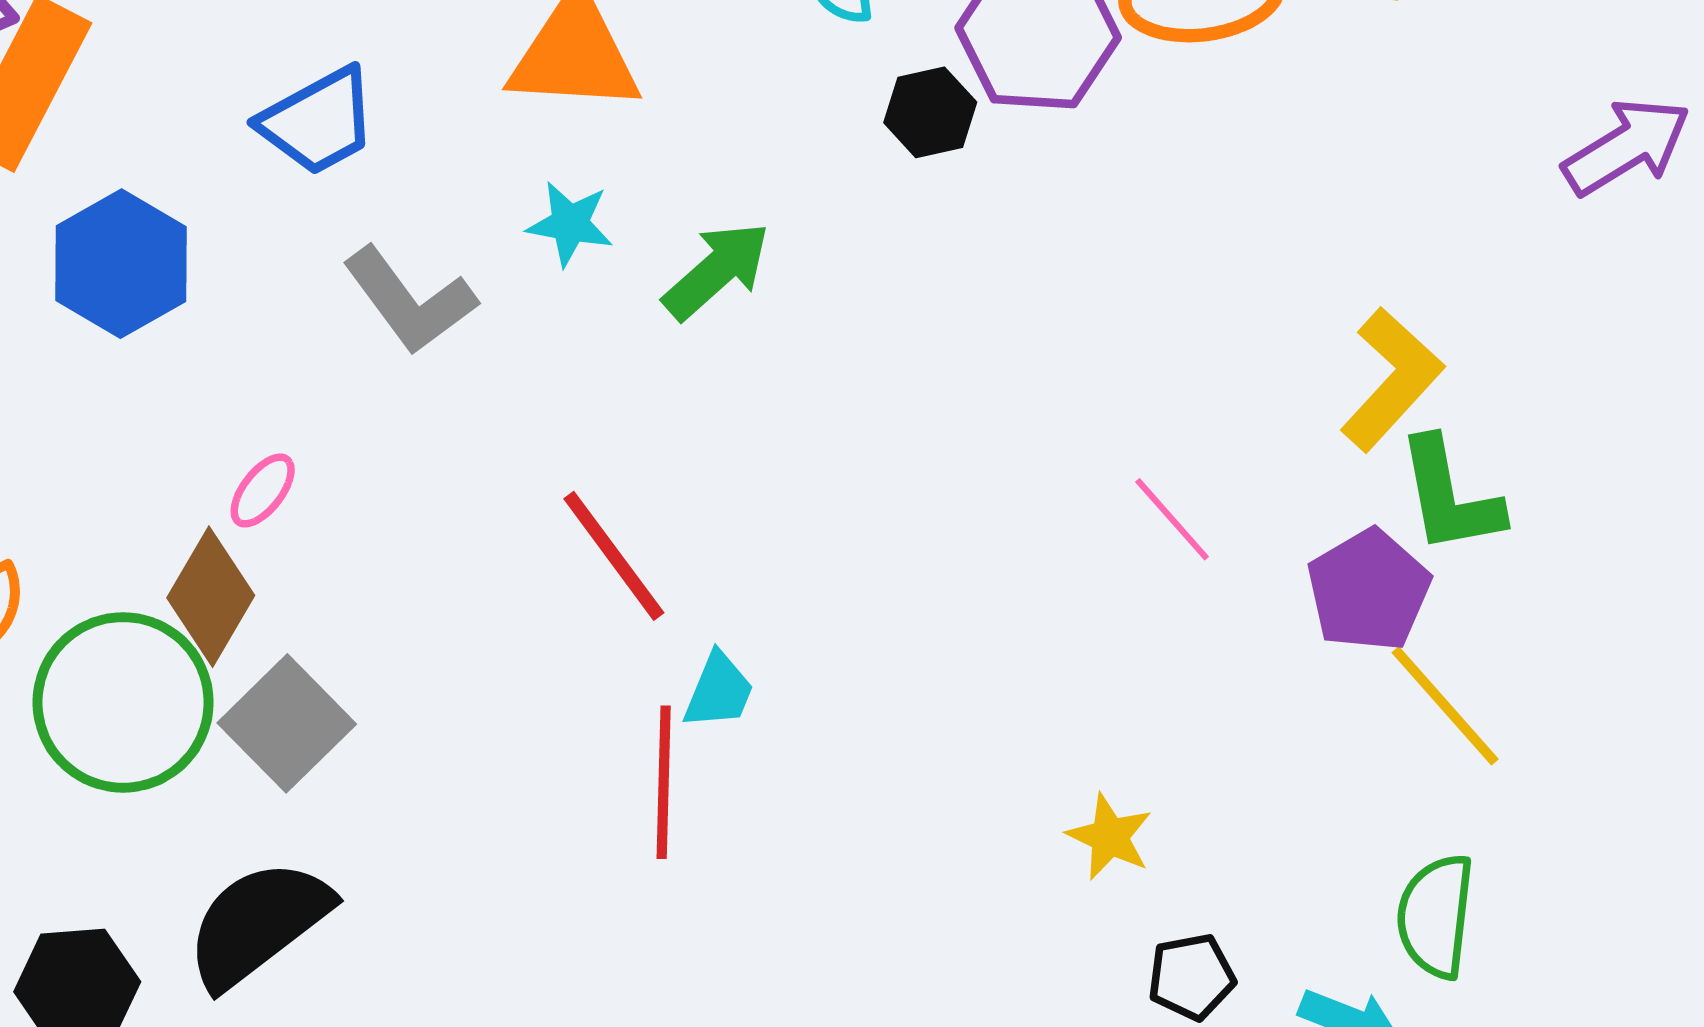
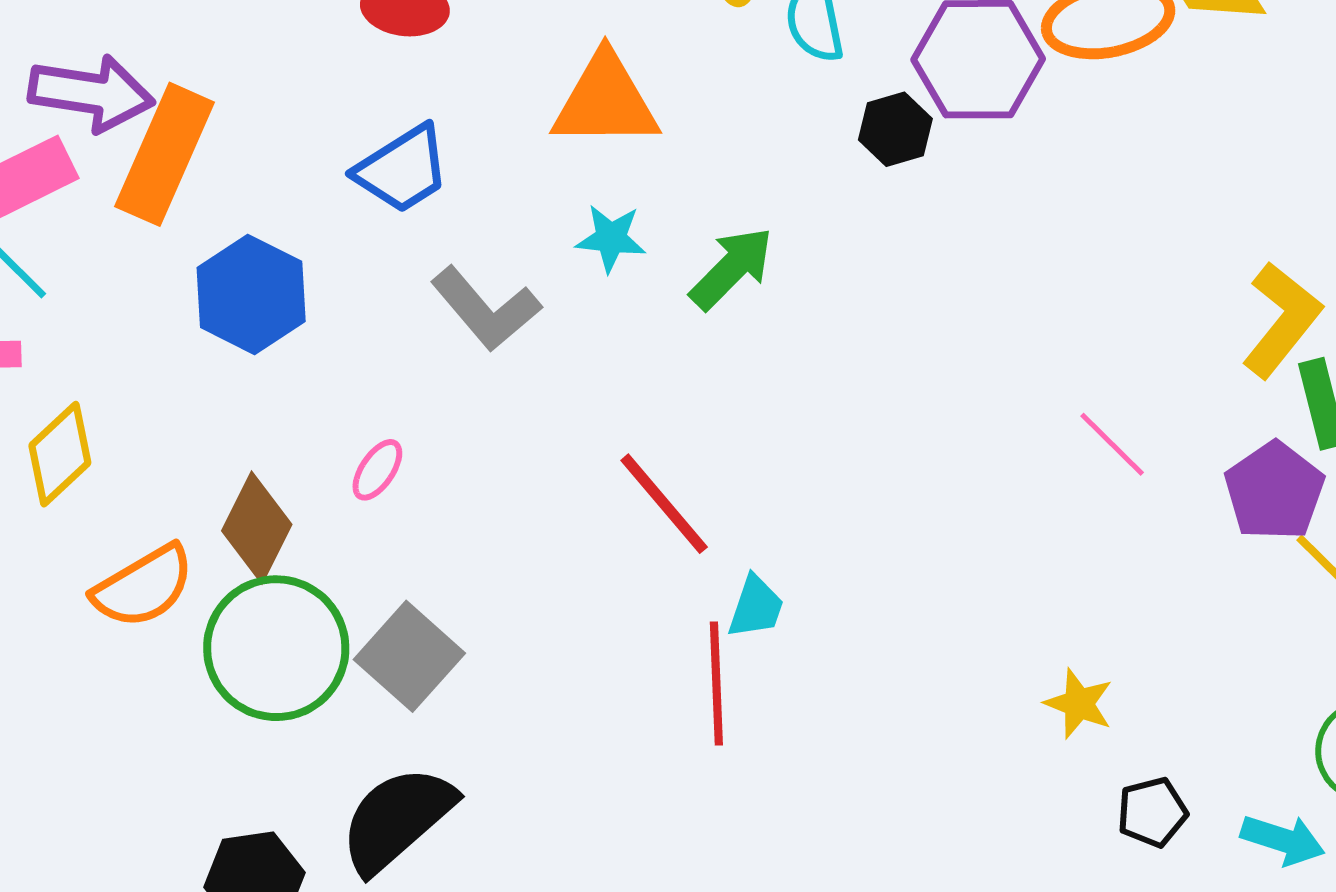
brown diamond: (211, 597) -> (257, 528), moved

